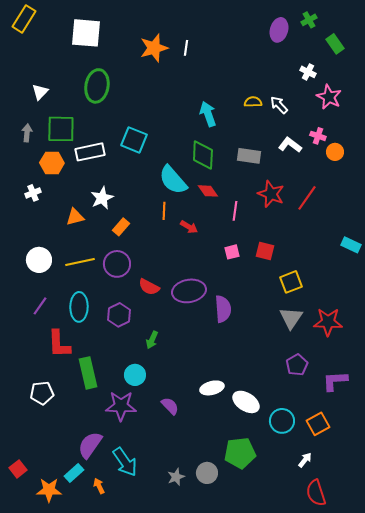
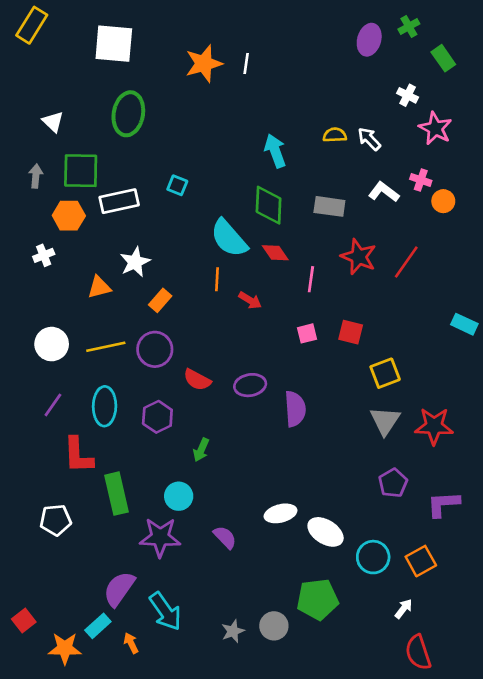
white triangle: (40, 92) -> (53, 122), turned -30
cyan square: (134, 140) -> (177, 185), size x0.6
purple ellipse: (189, 291) -> (250, 385), size x0.7

